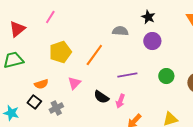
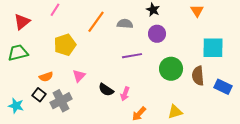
orange line: (94, 55) -> (96, 22), moved
purple line: (127, 75) -> (132, 56), moved
green circle: (166, 76) -> (171, 69), size x1.5
gray cross: (56, 108) -> (61, 101), size x1.5

